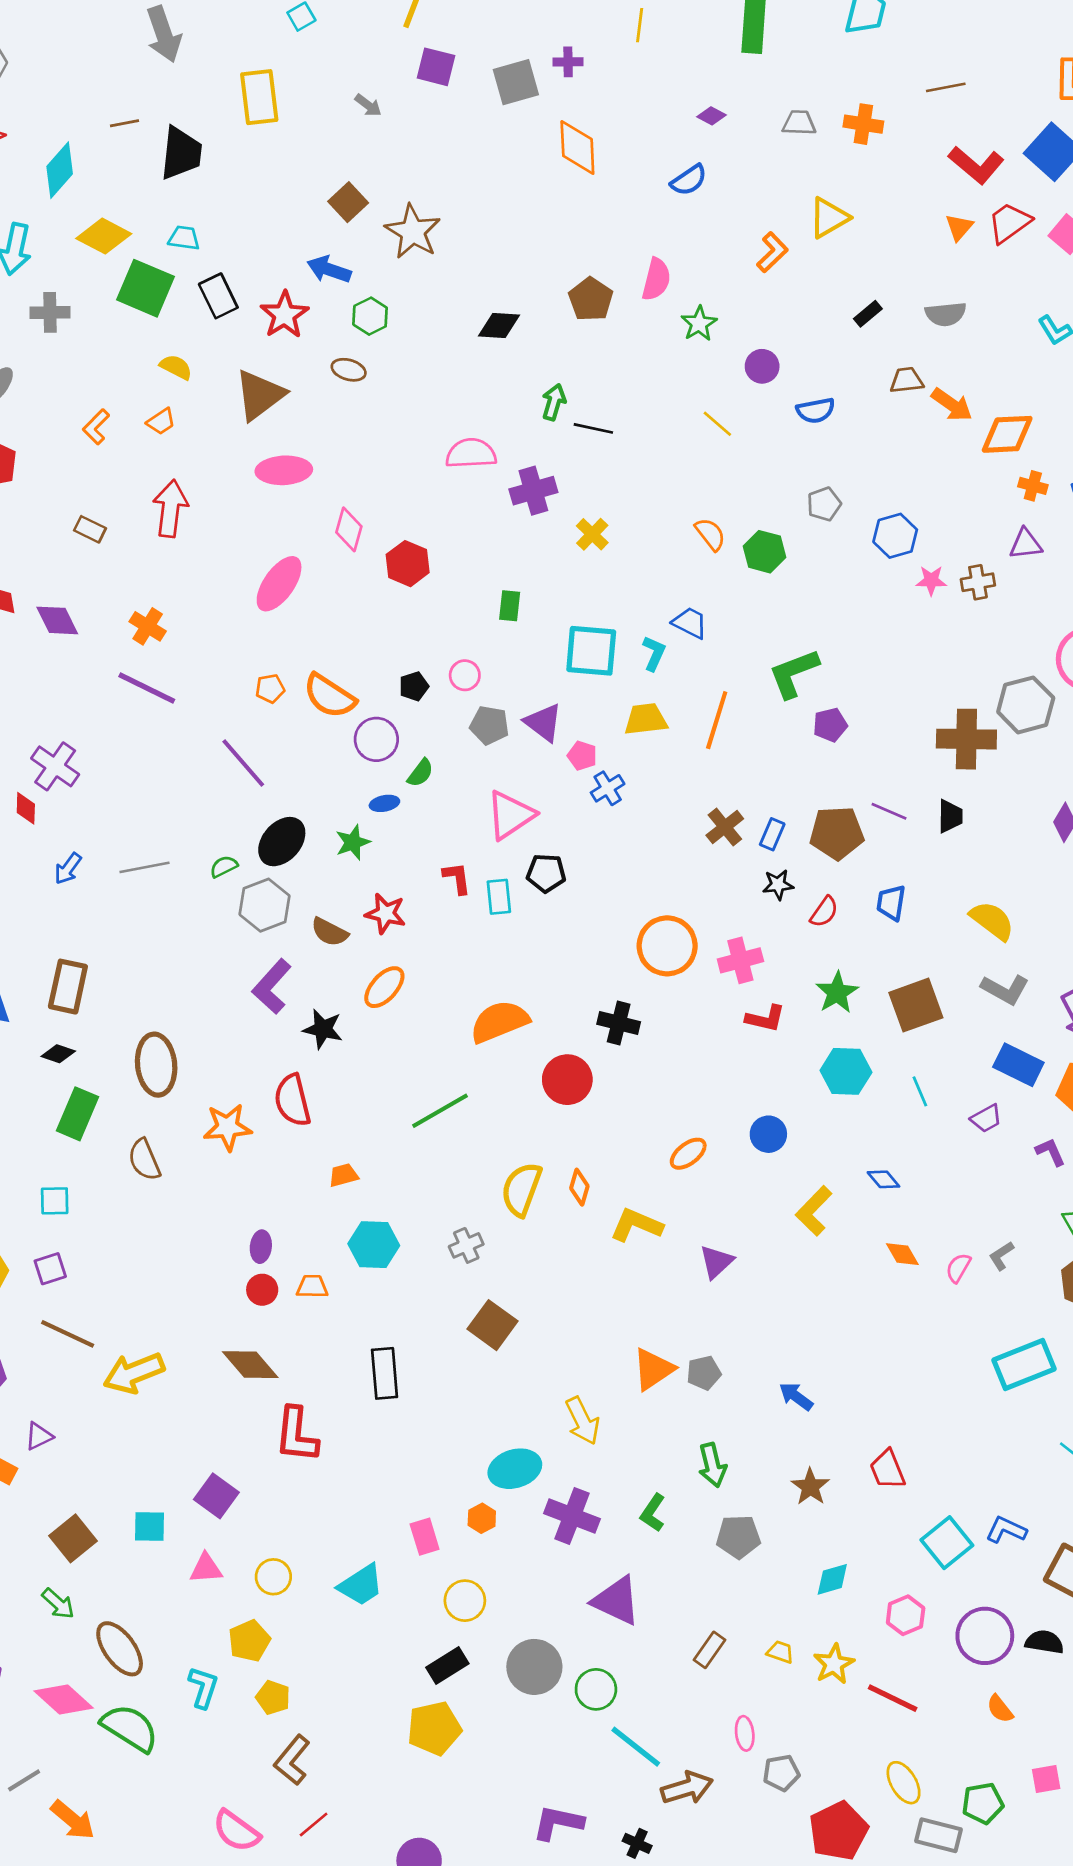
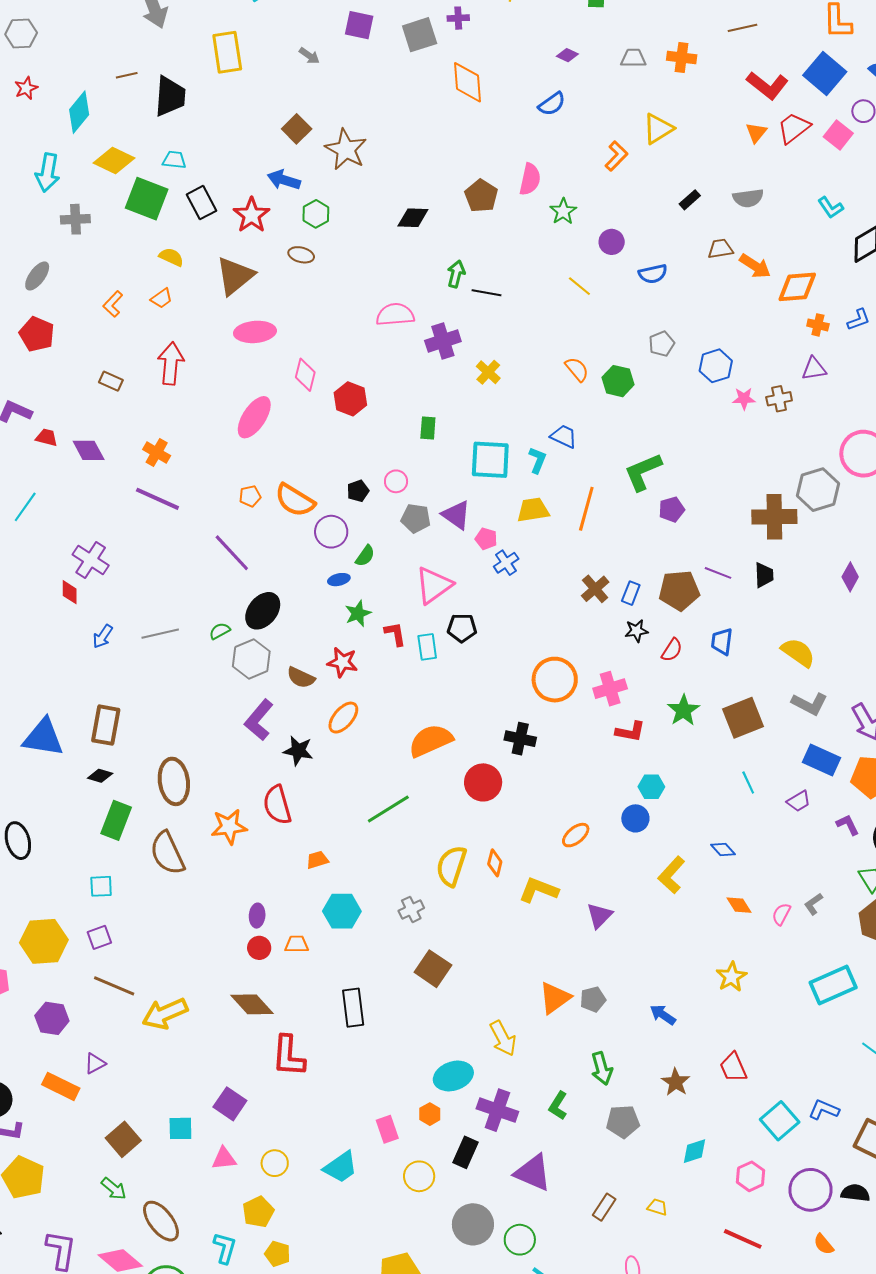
green star: (353, 842) -> (358, 613), moved
cyan hexagon: (846, 1071) -> (651, 787), moved, size x0.7
brown semicircle: (144, 1160) -> (167, 853), size x1.4
yellow star: (834, 1664) -> (731, 977), moved
black rectangle: (447, 1665) -> (465, 1152), moved, turned -32

